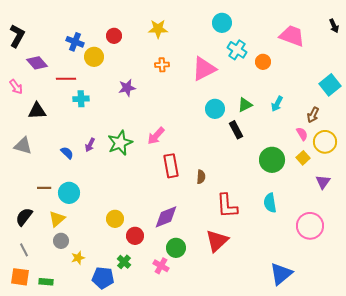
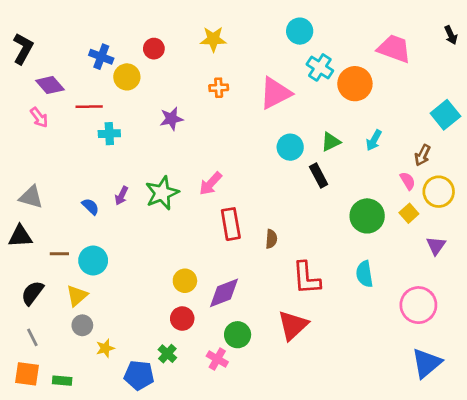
orange circle: (263, 62) -> (355, 84), size x1.6
pink arrow: (16, 87) -> (39, 117), moved
black triangle: (37, 111) -> (20, 236), moved
yellow circle: (115, 219) -> (185, 281), moved
blue triangle: (281, 274) -> (427, 363), moved

